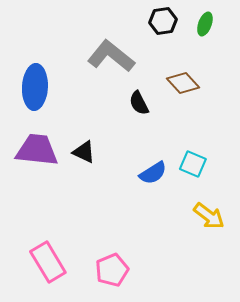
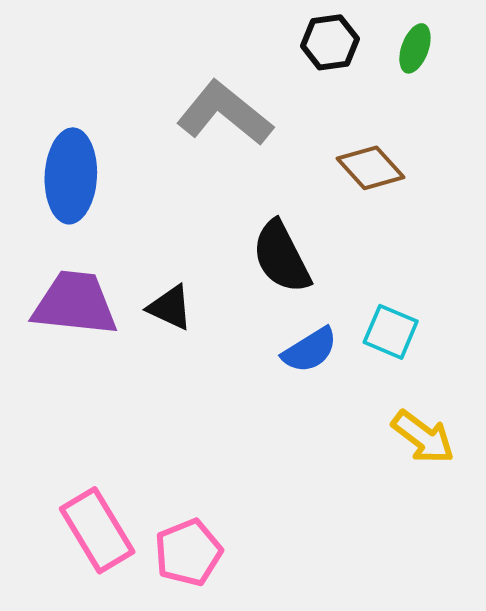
black semicircle: (139, 103) -> (281, 257), moved, size x1.5
pink pentagon: (112, 270) -> (188, 552), moved

